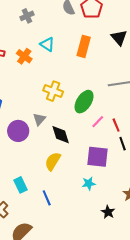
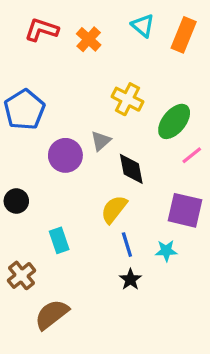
cyan triangle: (47, 44) -> (143, 26), moved
blue line: (47, 198) -> (127, 245), moved
black star: (108, 212) -> (130, 279), moved

